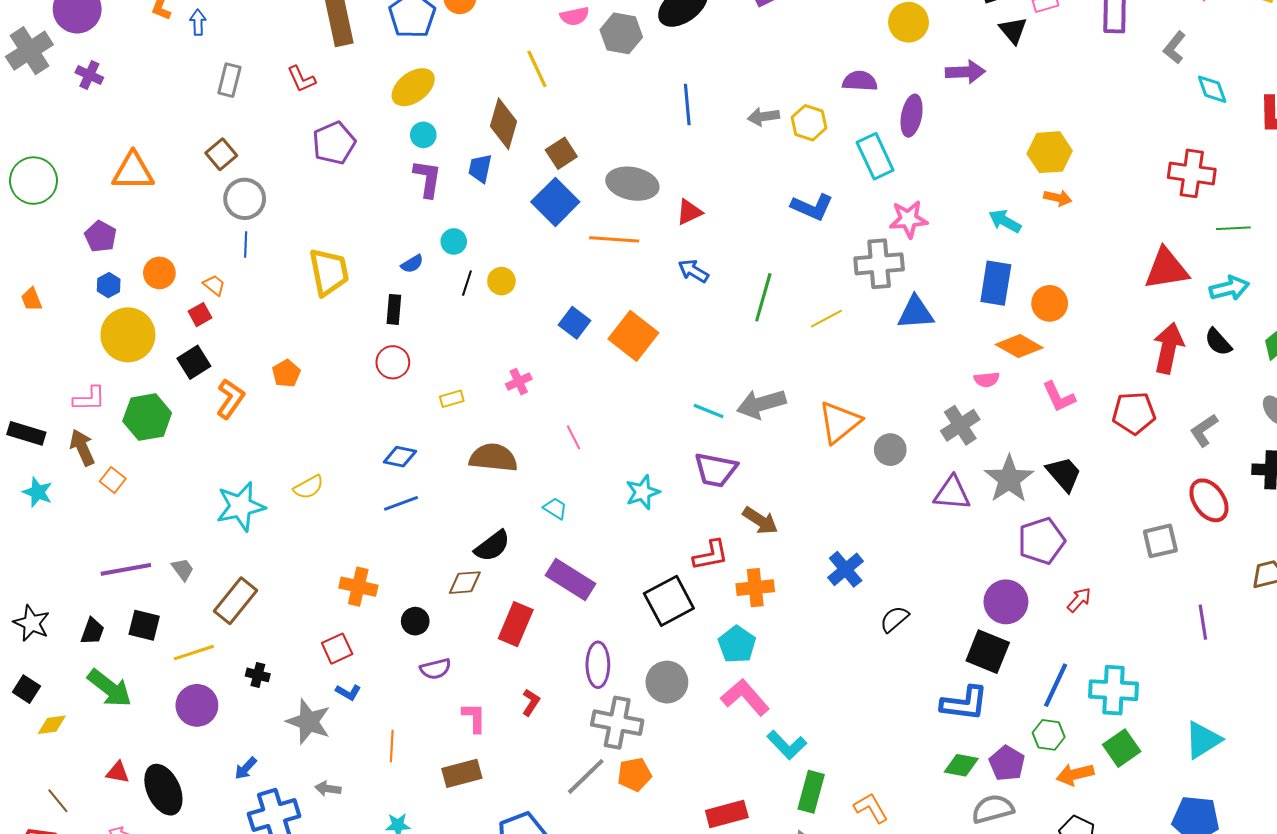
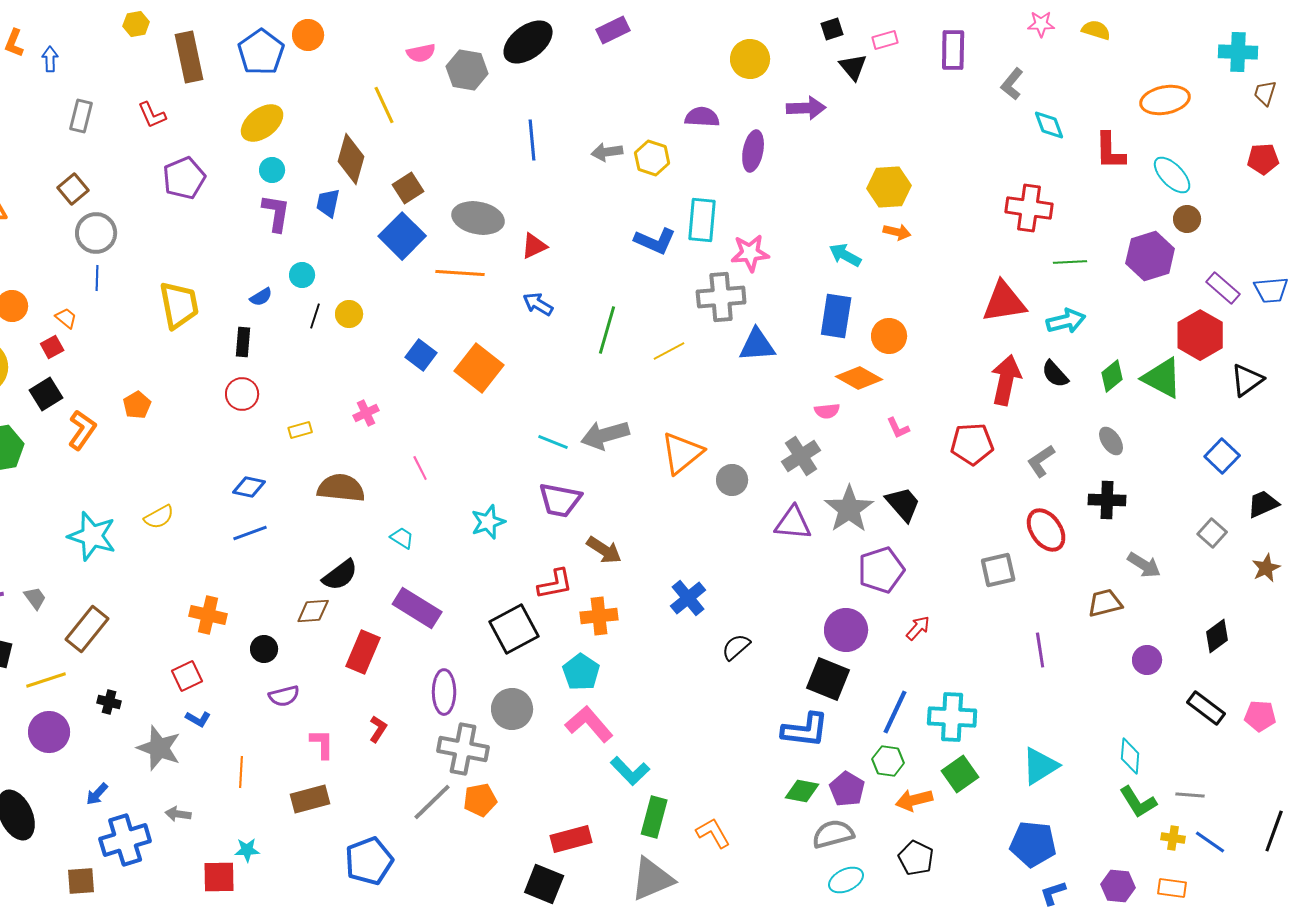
cyan rectangle: (875, 156) -> (702, 220), moved, turned 30
pink L-shape: (1059, 397) -> (898, 428), size x0.7
cyan star: (241, 506) -> (92, 536), turned 30

